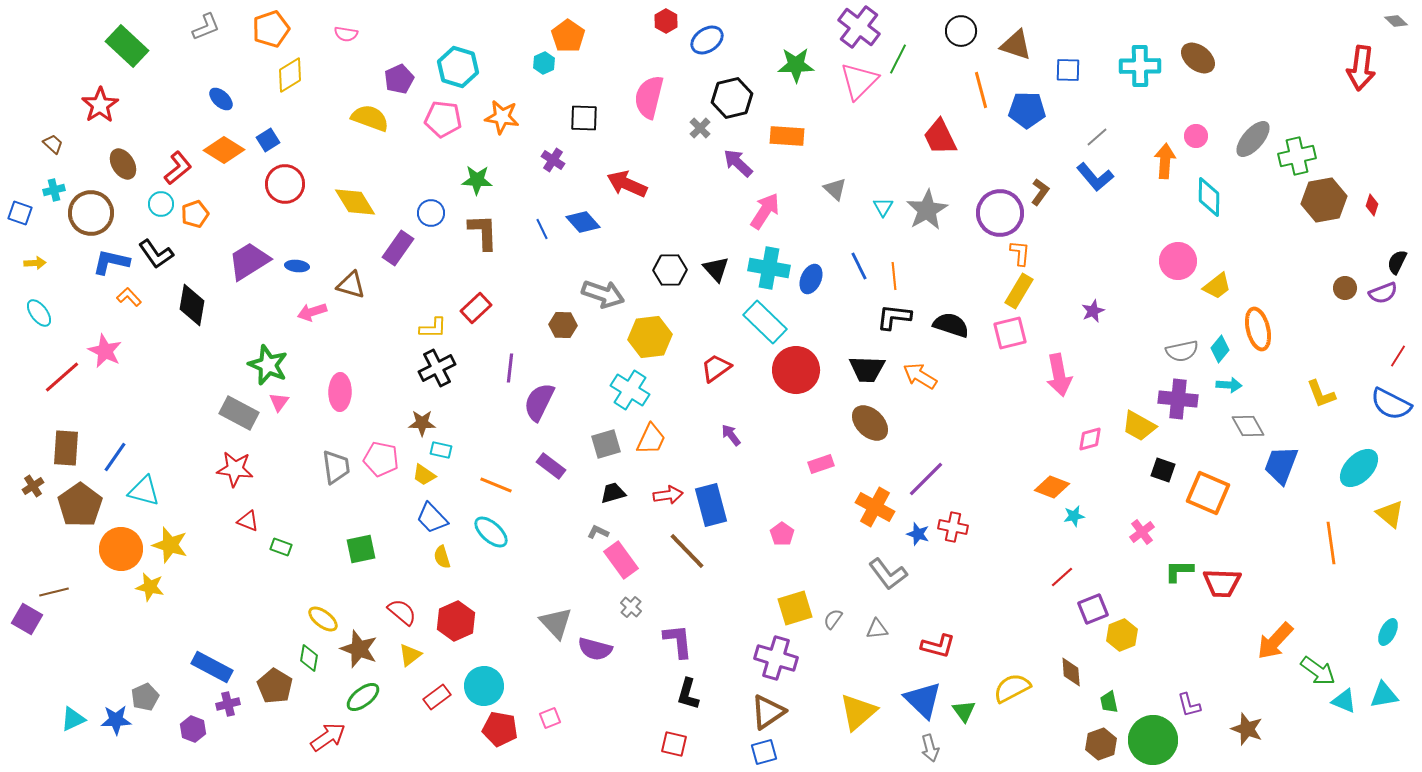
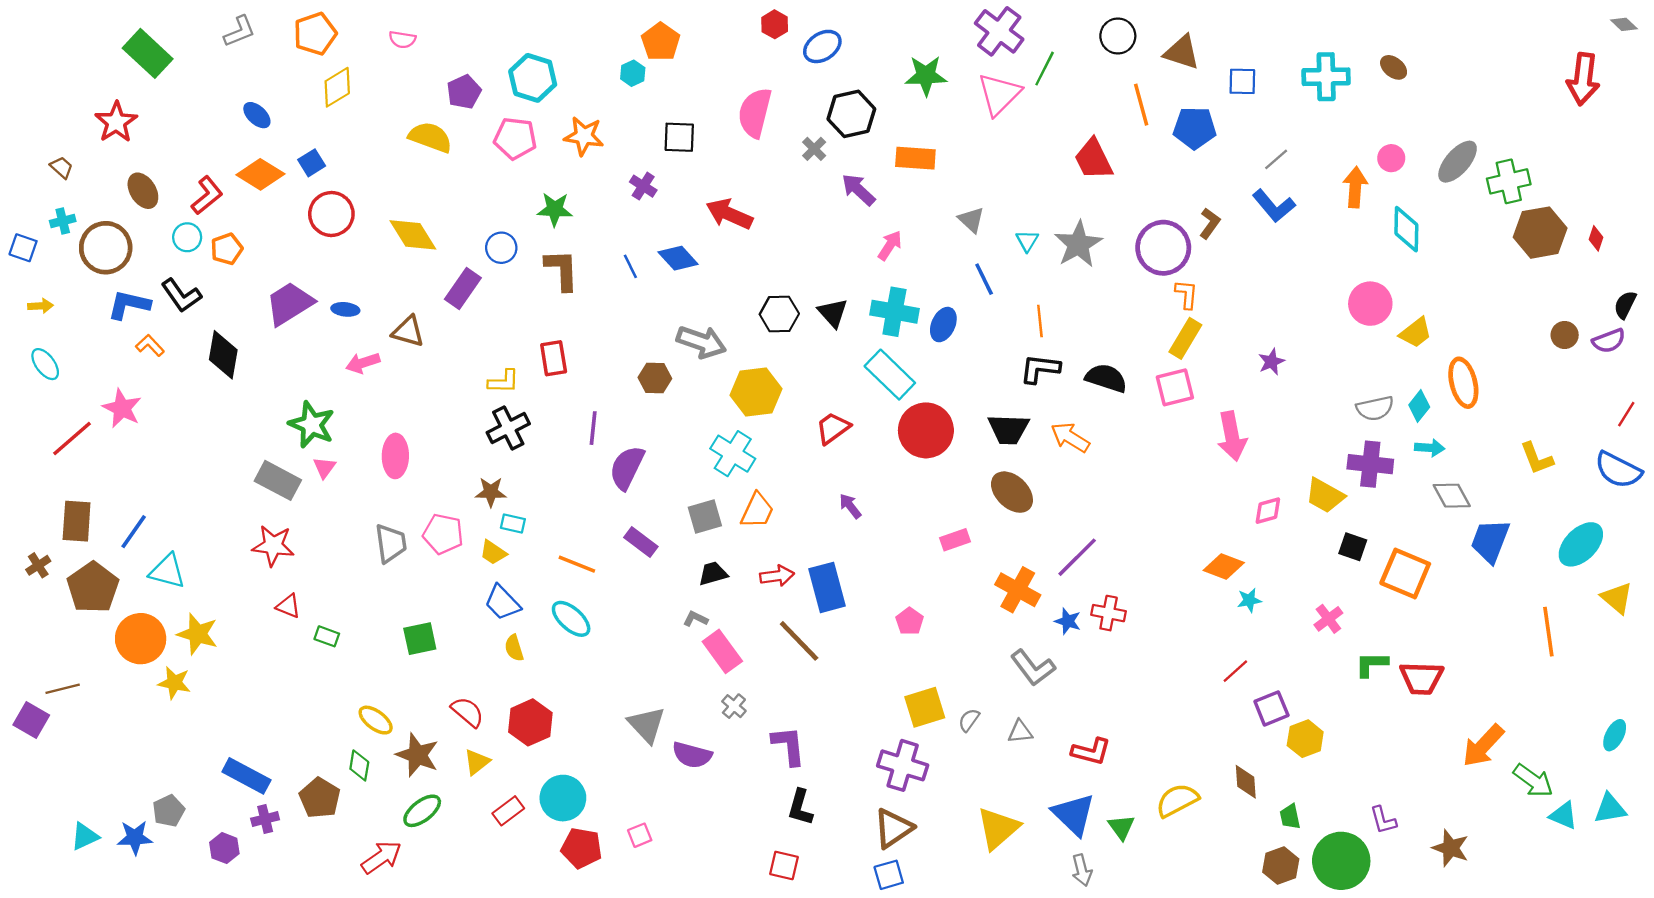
brown ellipse: (1198, 58) -> (1394, 67), size x0.7
pink arrow: (765, 211) -> (890, 245), size x0.7
blue line: (859, 266) -> (984, 279), moved
red rectangle: (476, 308) -> (554, 358), turned -56

